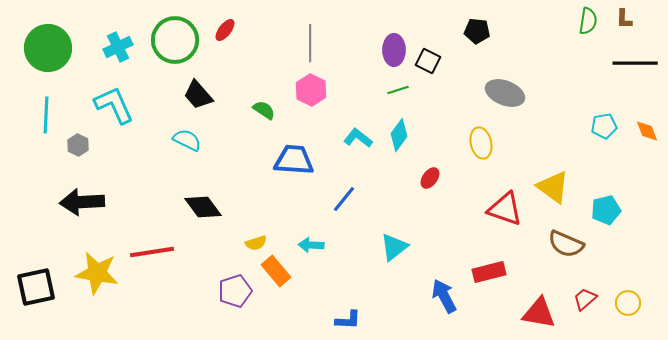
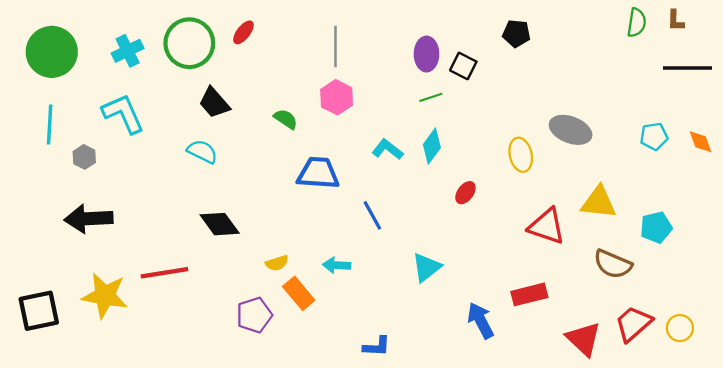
gray ellipse: (505, 93) -> (571, 130), moved
yellow triangle: (553, 187) -> (599, 202), turned -30
blue line: (344, 199) -> (372, 215), turned -68
red trapezoid: (585, 299) -> (633, 324), size x1.5
red triangle: (539, 313) -> (584, 339), turned 33

